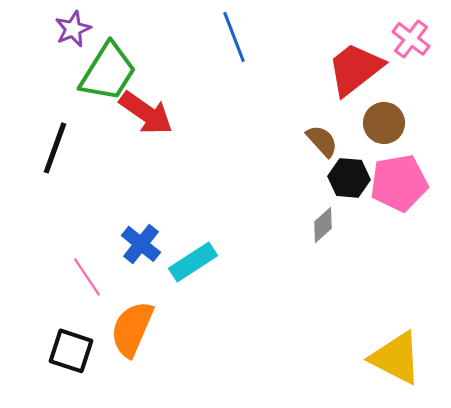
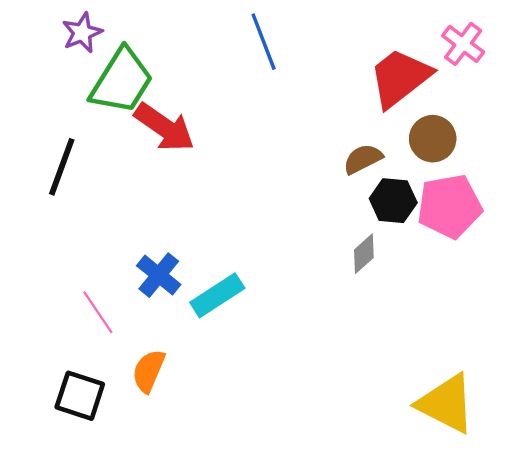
brown semicircle: (322, 141) -> (363, 159), turned -75
orange semicircle: (132, 329) -> (149, 371), size x0.7

